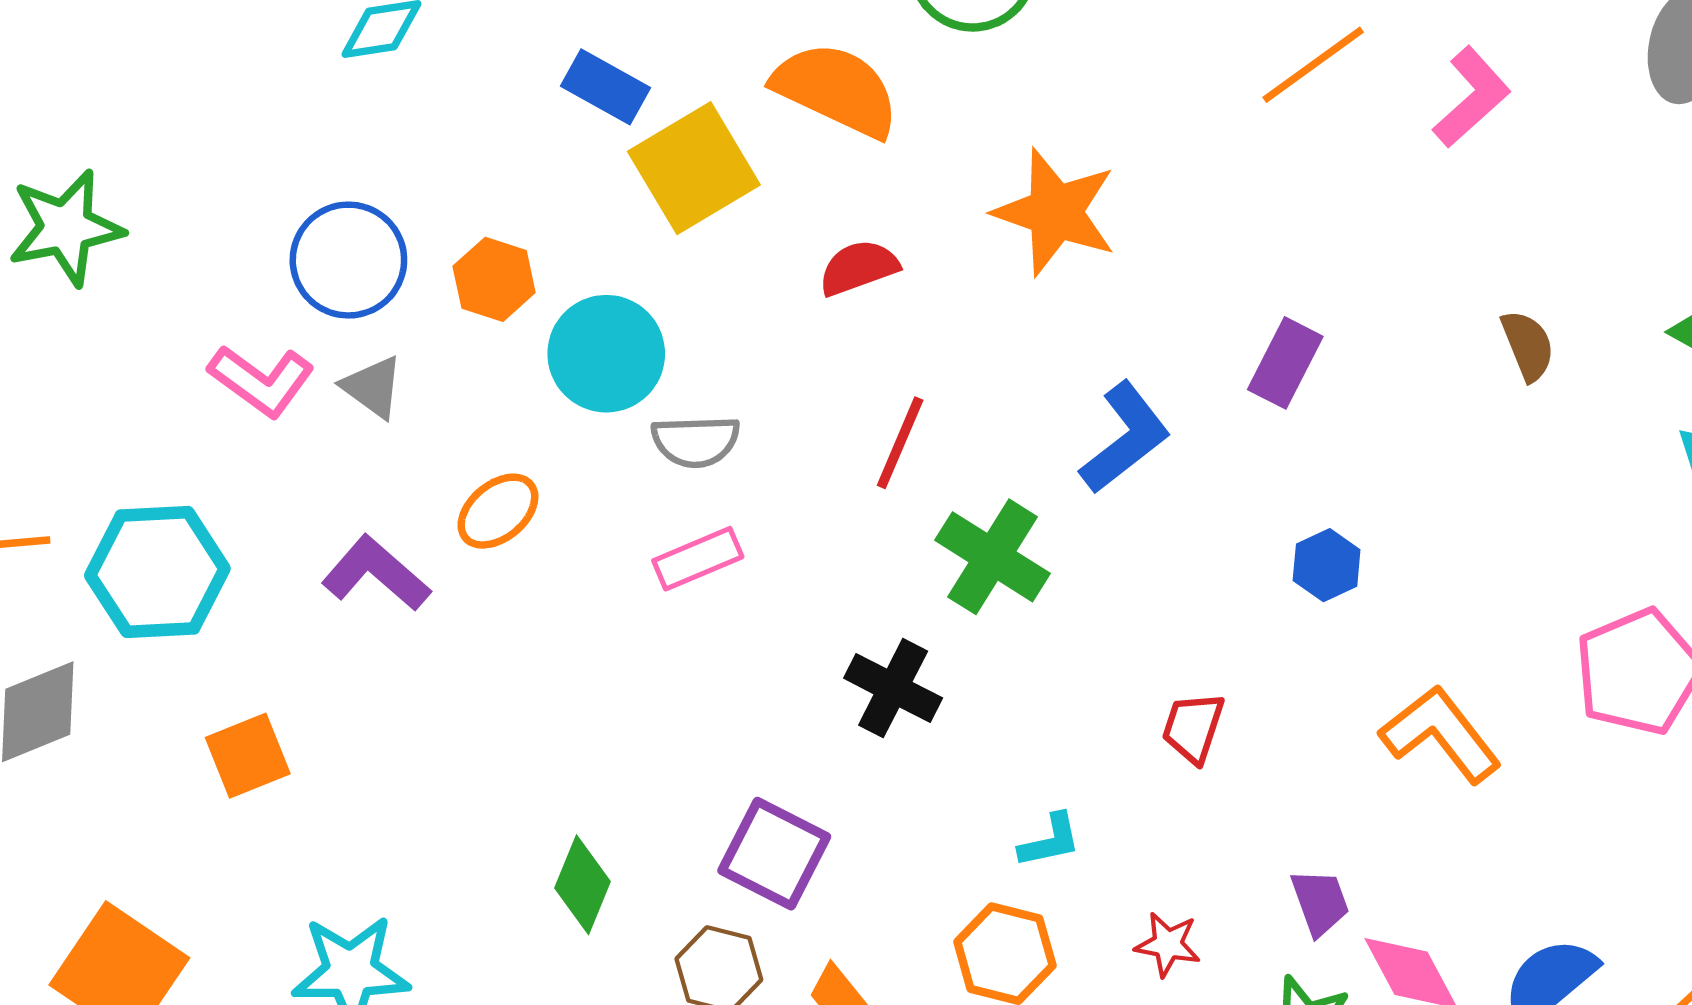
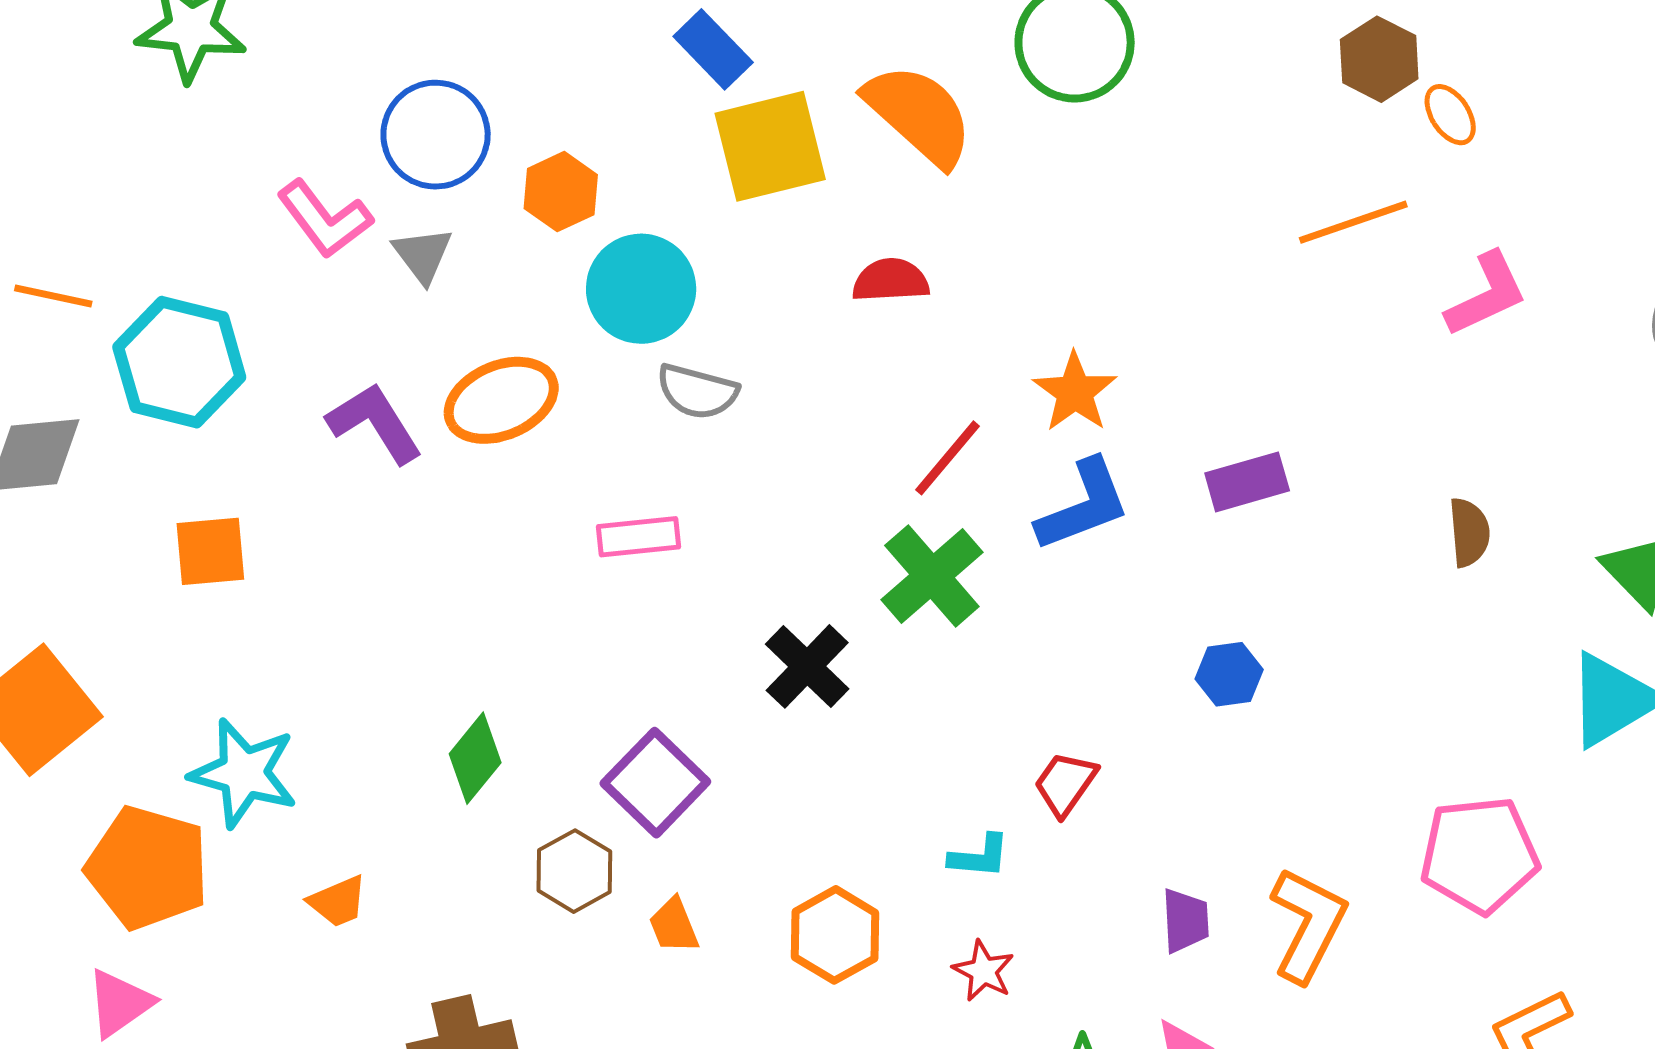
orange star: (1055, 212) -> (1075, 392), moved, size x0.7
purple rectangle: (1285, 363) -> (1247, 482), turned 30
red line: (900, 443) -> (947, 458), moved
orange ellipse: (498, 511) -> (501, 400), size x1.4
pink rectangle: (698, 559) -> (639, 537), moved
orange L-shape: (1441, 734) -> (1308, 925), moved, turned 48
cyan L-shape: (1050, 841) -> (979, 856), moved
purple trapezoid: (1320, 902) -> (1185, 921), moved

